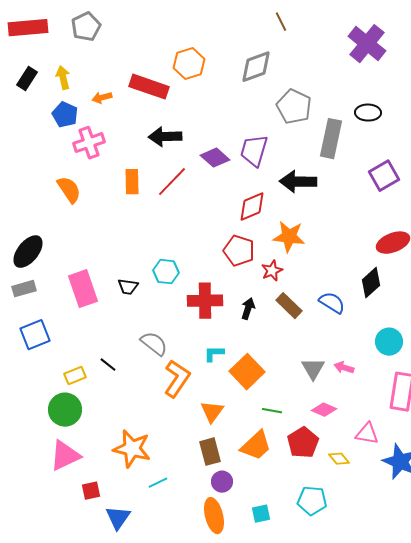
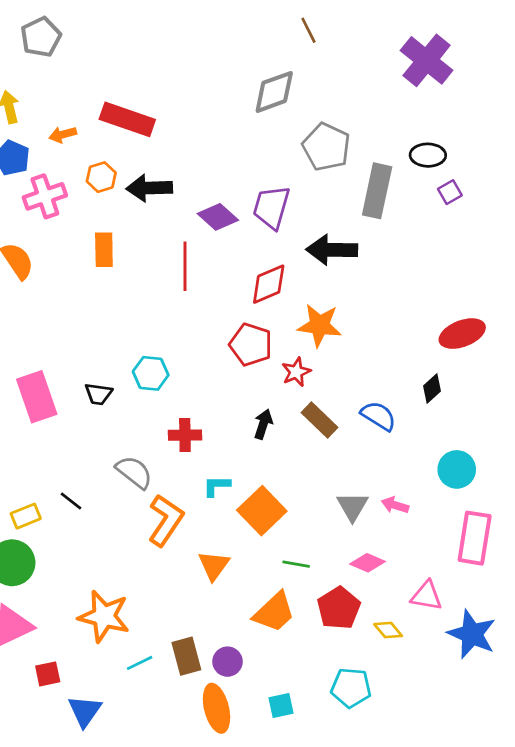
orange hexagon: (189, 64) -> (101, 177), moved, size x0.7
purple square: (384, 176) -> (450, 192), moved, size x0.6
red line: (172, 182) -> (185, 266), moved, turned -44
black diamond: (371, 283) -> (432, 388), size x0.7
red cross: (205, 301) -> (185, 435), moved, size x0.7
brown rectangle: (210, 452) -> (186, 656), moved

